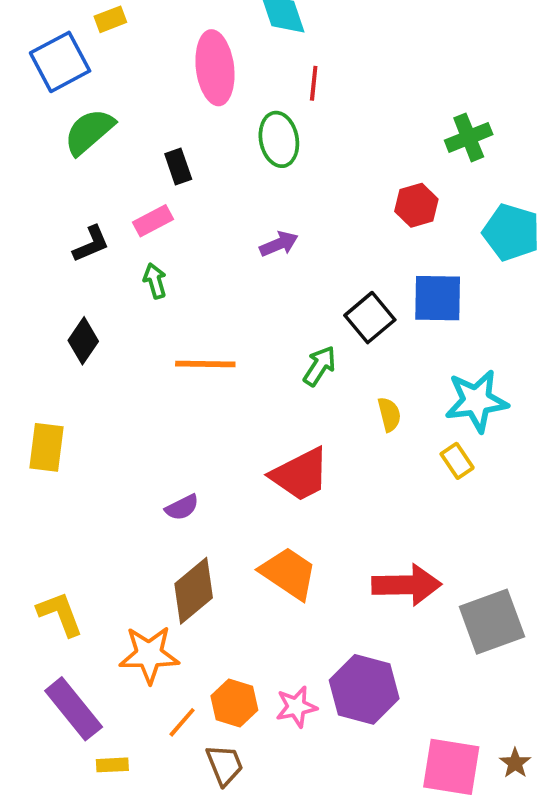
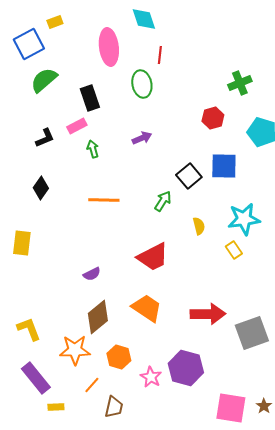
black rectangle: (178, 167) -> (90, 98), size x1.4
green arrow: (155, 281) -> (93, 149), moved
orange hexagon: (234, 703) -> (119, 357), moved
pink star: (296, 707) -> (151, 377), turned -30
brown trapezoid: (225, 765) -> (114, 407), turned 35

